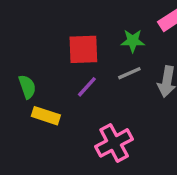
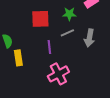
purple line: (87, 87) -> (49, 47), moved, turned -48
yellow rectangle: (46, 116) -> (18, 58), turned 63

